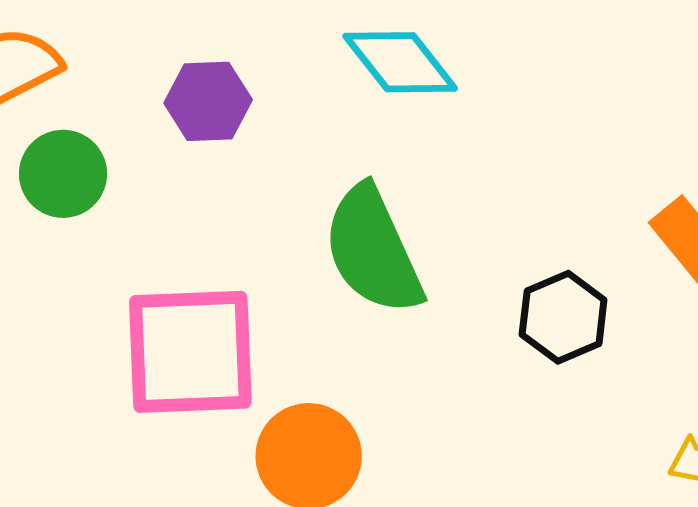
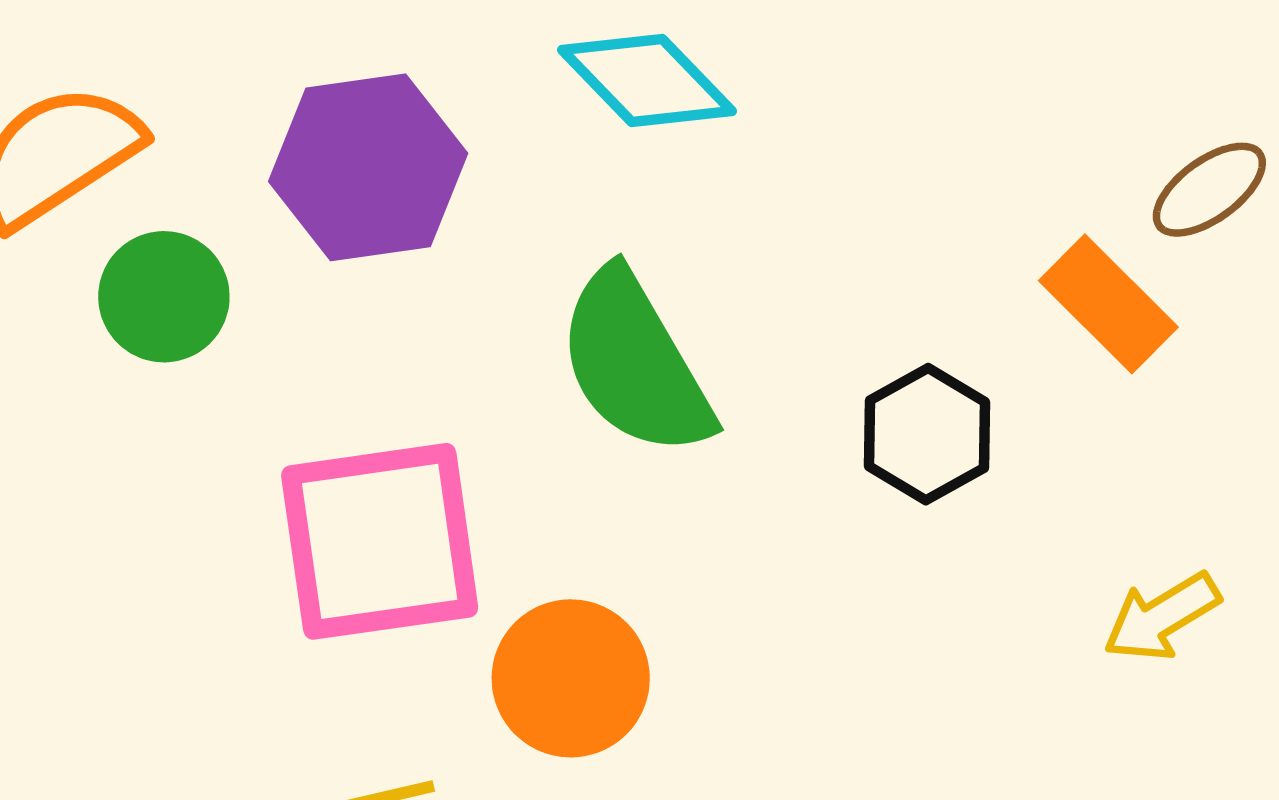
purple hexagon: (208, 101) -> (368, 167), size x1.5

